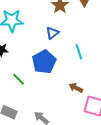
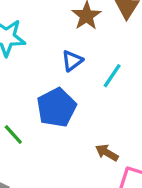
cyan line: (79, 52) -> (112, 76), moved, turned 49

